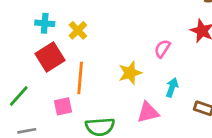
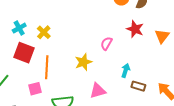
cyan cross: (45, 23) -> (19, 28), turned -32
red square: (50, 57) -> (24, 53), turned -35
cyan arrow: (172, 87) -> (126, 70), moved

